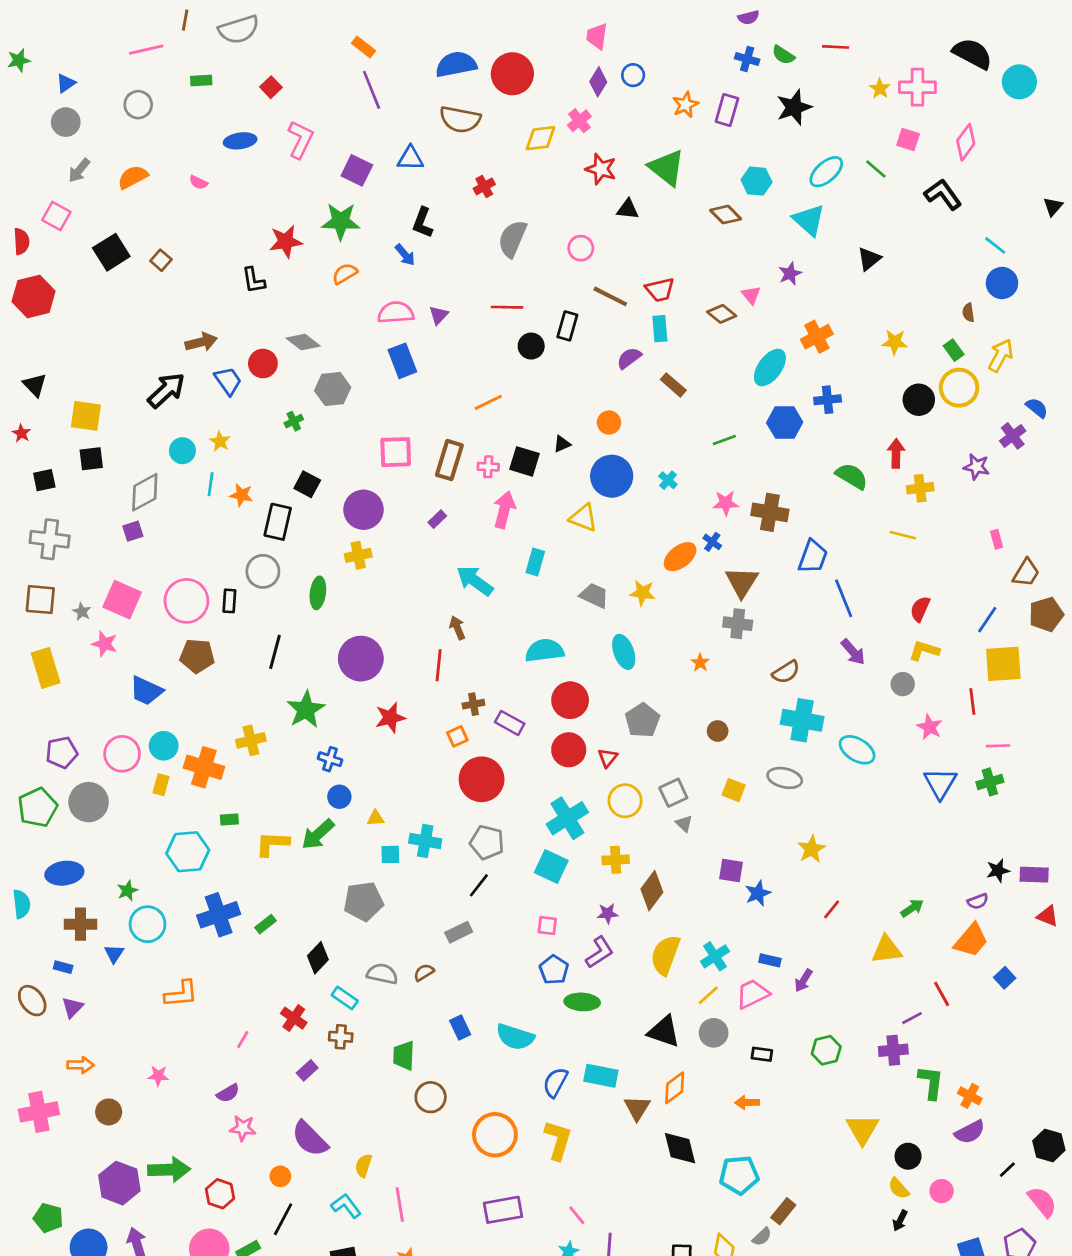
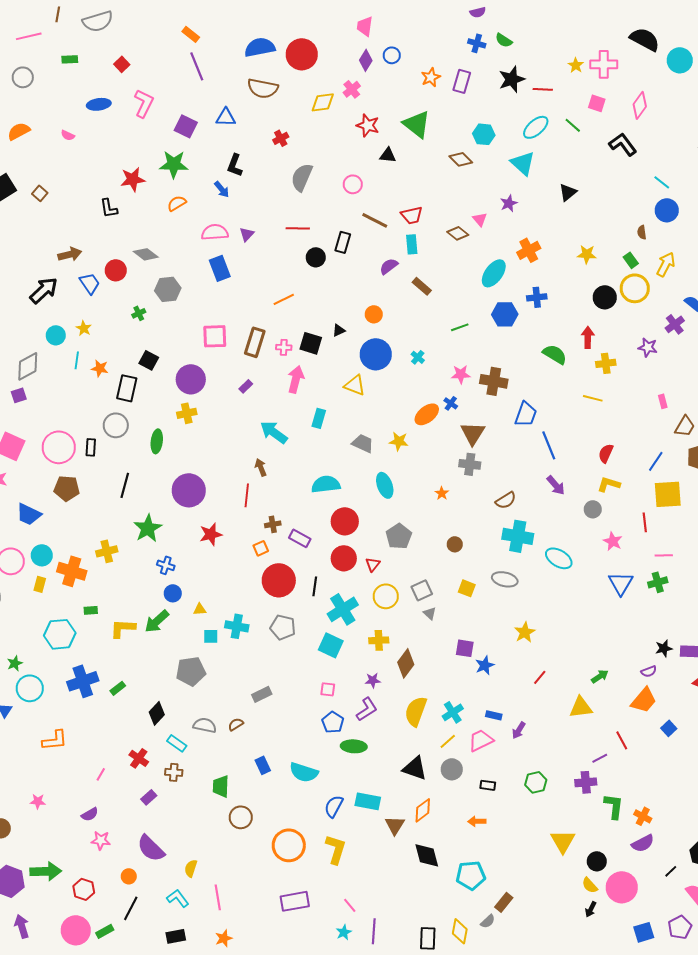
red line: (836, 47) -> (543, 89), moved
black line: (479, 885) -> (315, 586), moved, turned -30
pink circle: (942, 1191) -> (622, 887), size x1.8

